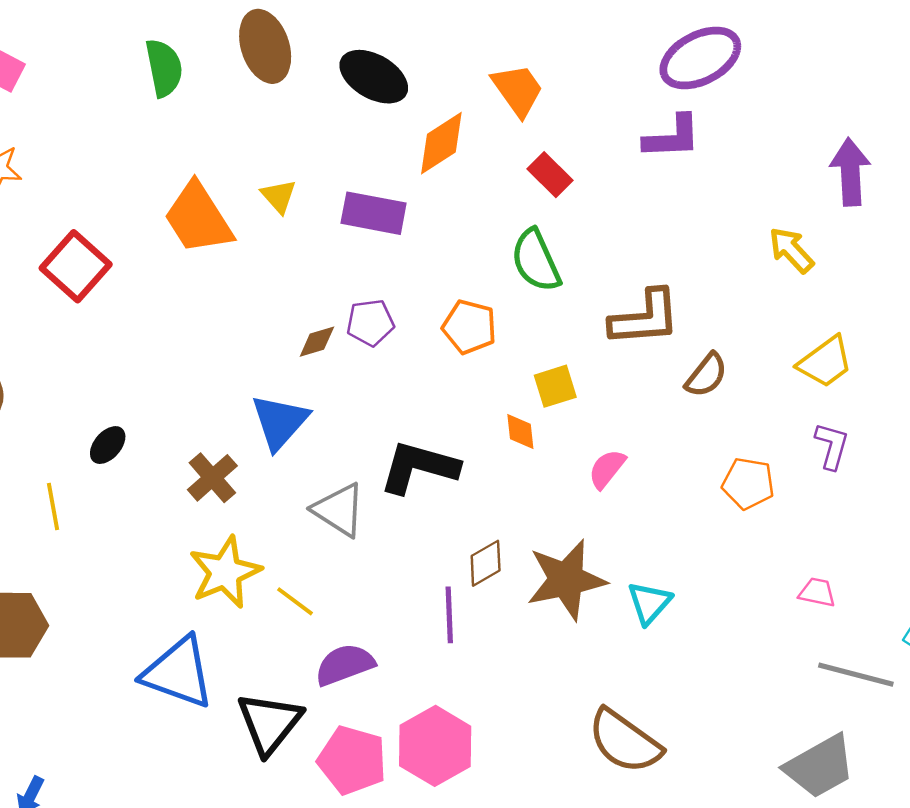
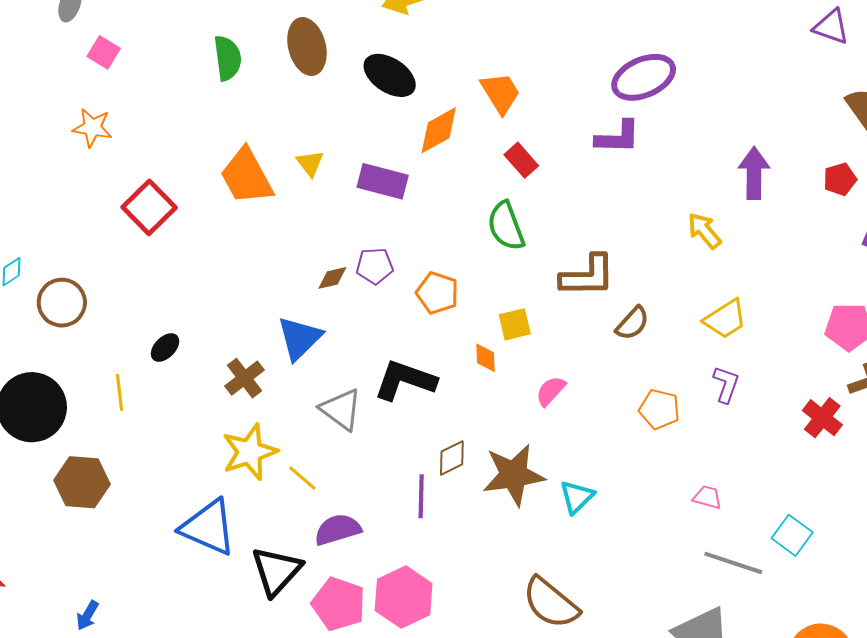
orange pentagon: (469, 327) -> (437, 293), moved

